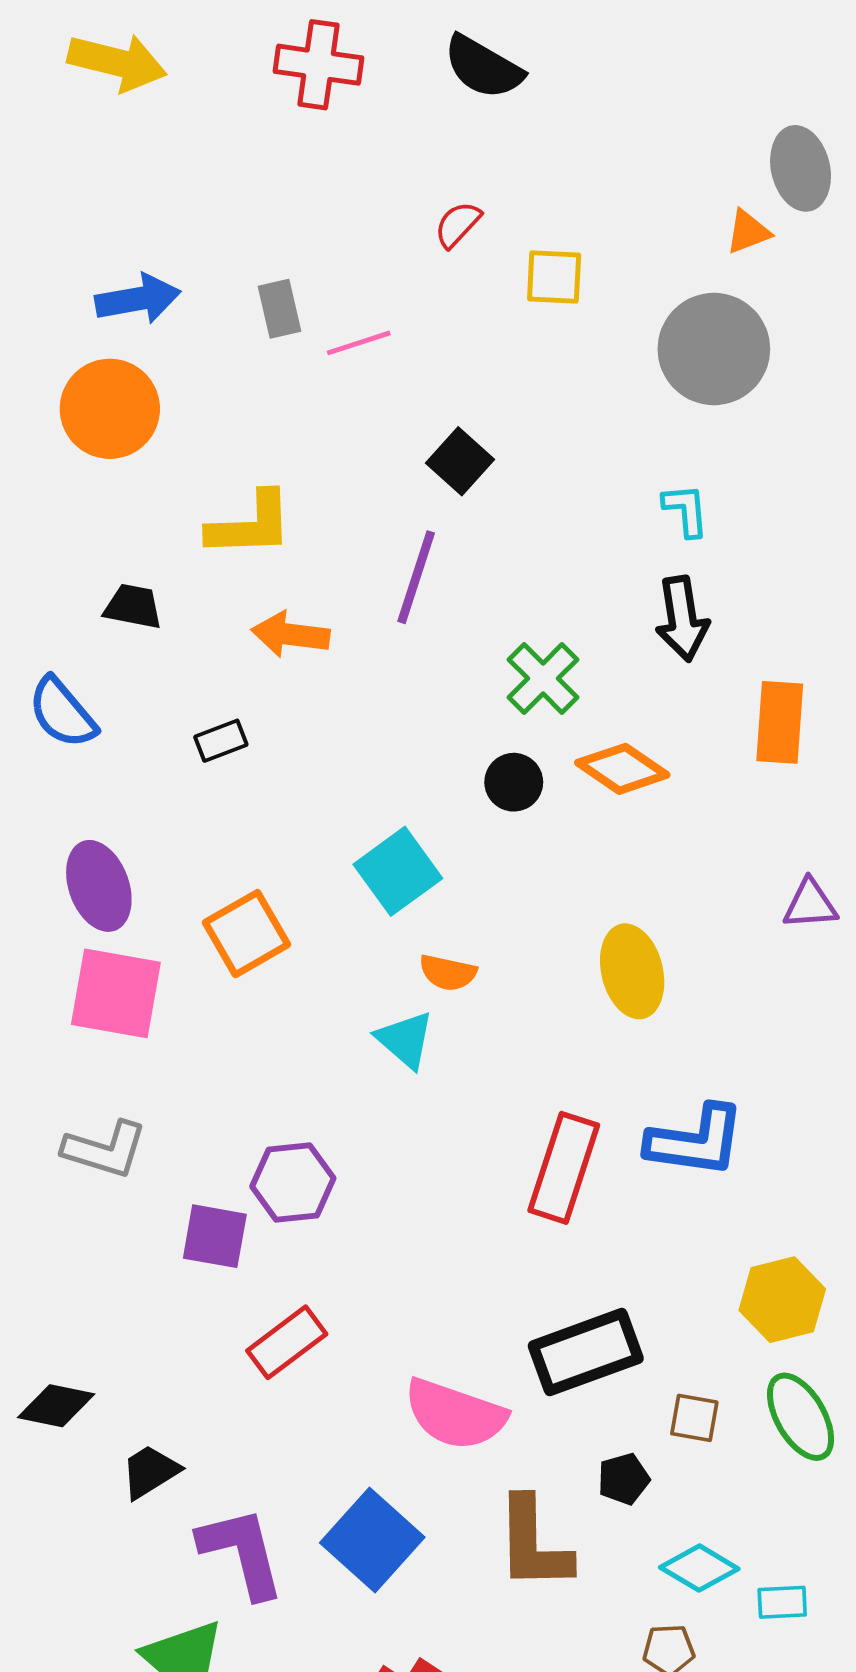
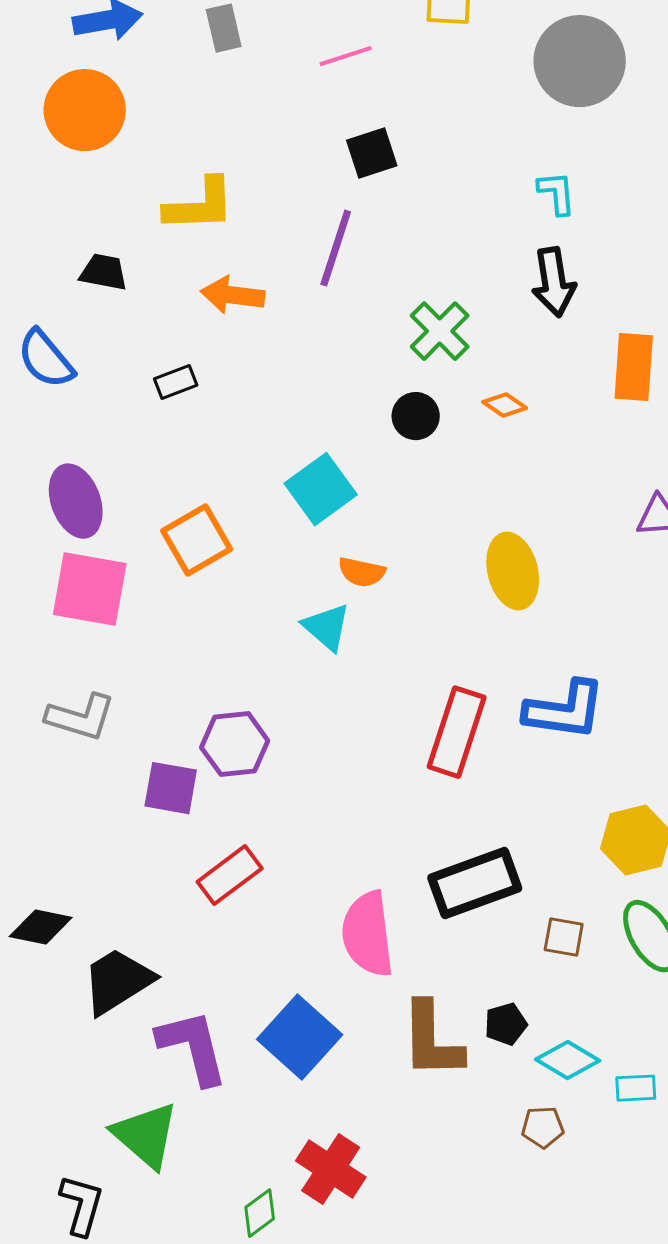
pink line: (359, 343) -> (346, 56), moved
black square: (460, 461) -> (372, 153), turned 30
orange diamond: (622, 769) -> (505, 405), size x0.6
pink semicircle: (455, 1414) -> (368, 934), turned 64
black trapezoid: (150, 1472) -> (118, 981), size x1.5
black pentagon: (624, 1479) -> (506, 1024), moved

